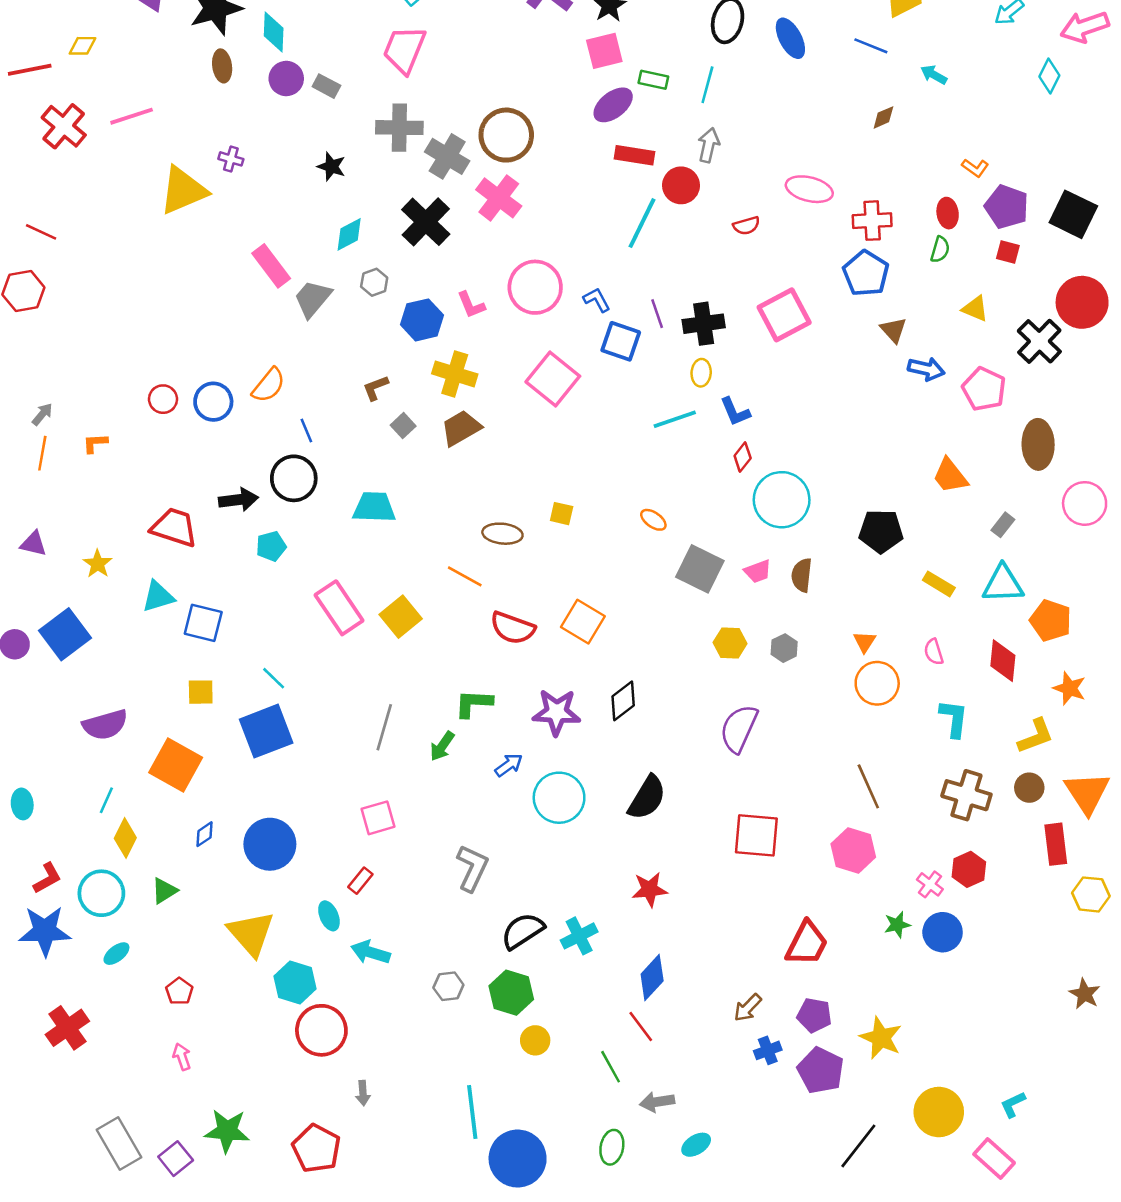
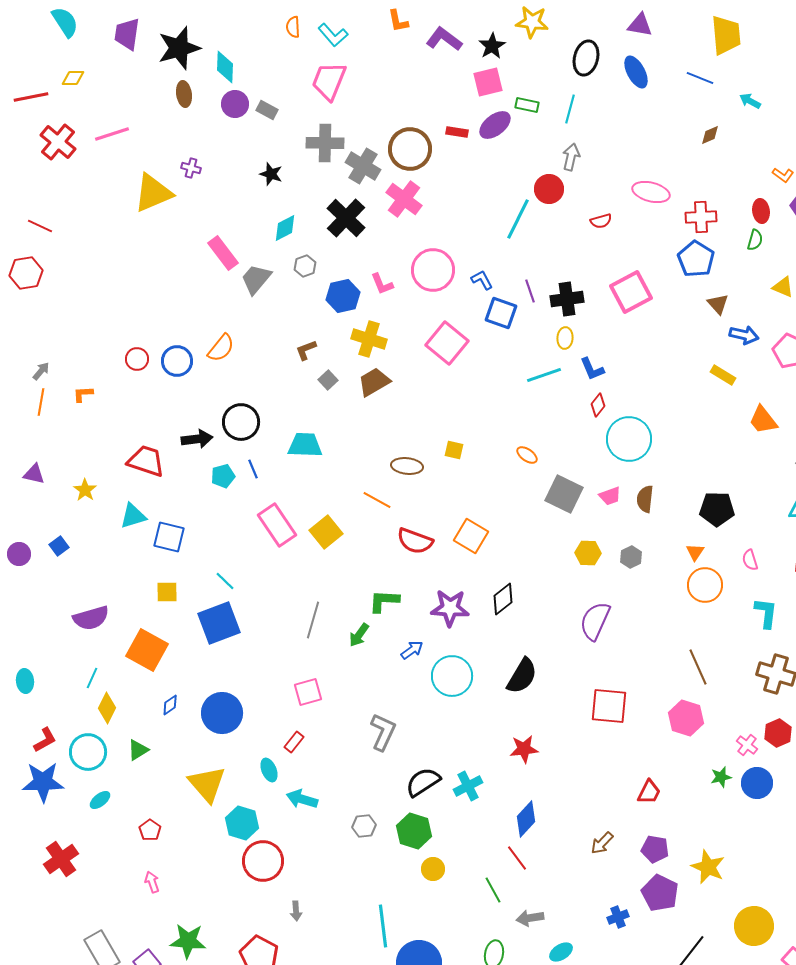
red rectangle: (634, 155) -> (457, 132), moved, size x0.7
blue line: (306, 431) -> (253, 469), moved
black pentagon: (881, 531) -> (717, 509), moved
yellow rectangle: (939, 584) -> (723, 375), moved
blue square: (65, 634) -> (59, 546), size x0.5
red trapezoid: (807, 944) -> (649, 792), size x0.7
blue cross: (768, 1050) -> (618, 917), moved

